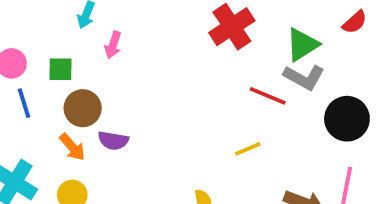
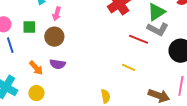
brown circle: (83, 108) -> (54, 37), moved
yellow line: (248, 149) -> (129, 67), turned 48

